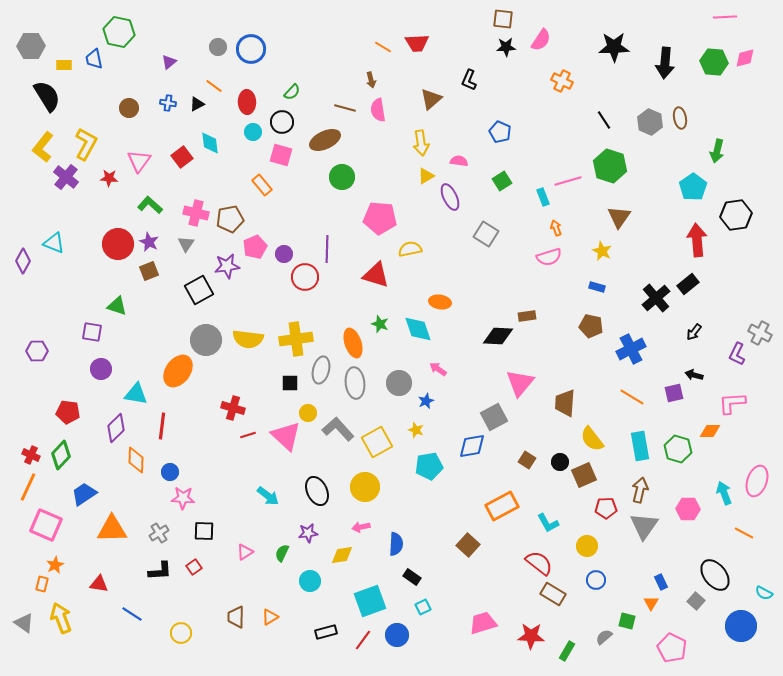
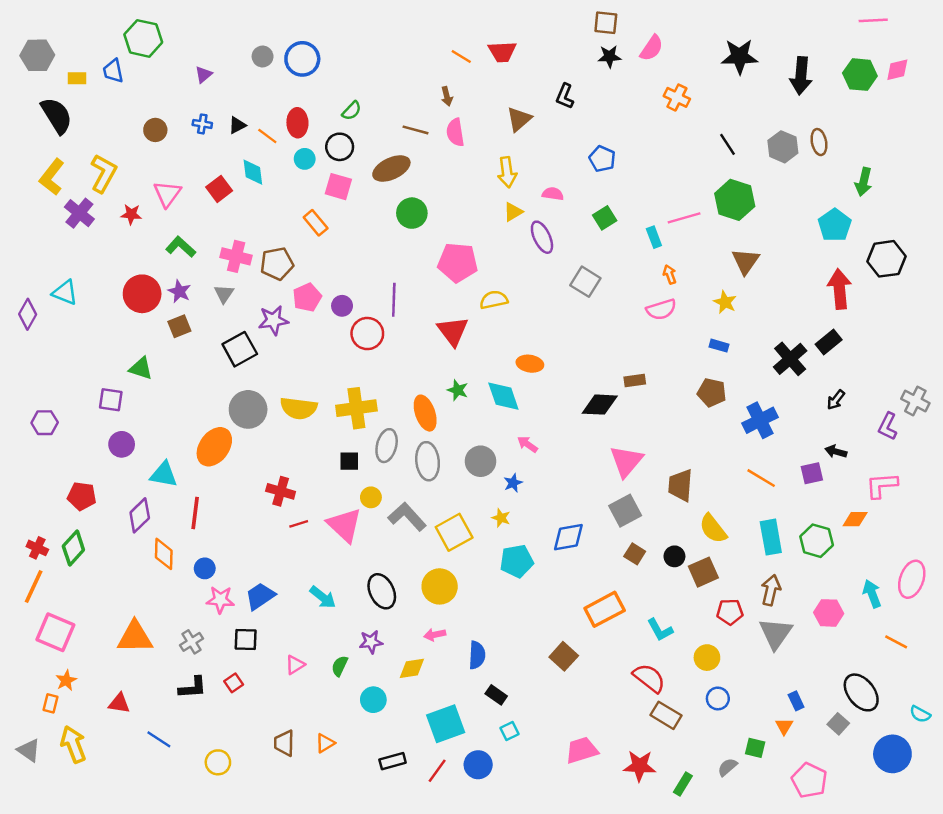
orange line: (214, 86) -> (267, 136), moved
red triangle: (376, 275) -> (453, 331), turned 36
gray square: (494, 417) -> (625, 511), moved
blue trapezoid: (84, 494) -> (260, 596), moved

